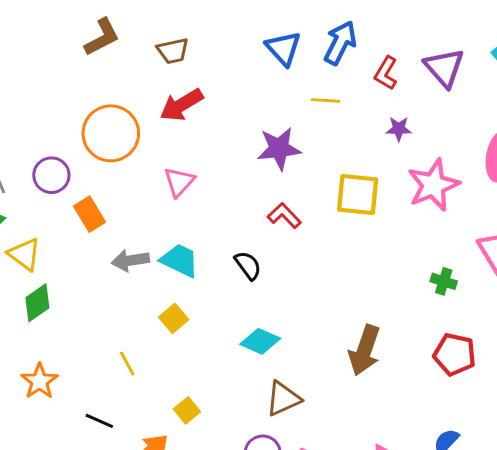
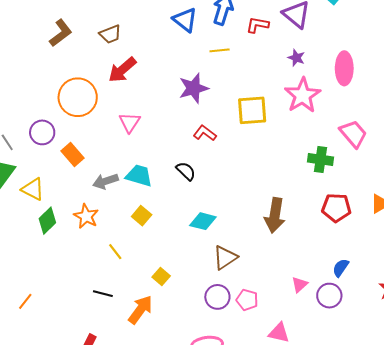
red L-shape: (386, 73) -> (257, 25), turned 80
purple star: (399, 129) -> (296, 58), moved, turned 30
green cross: (444, 281) -> (321, 159), size x1.4
orange star: (39, 381) -> (86, 216), moved

